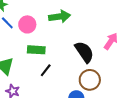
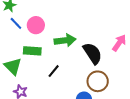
green arrow: (60, 17) -> (65, 40), moved
green rectangle: (36, 50) -> (32, 51), moved

